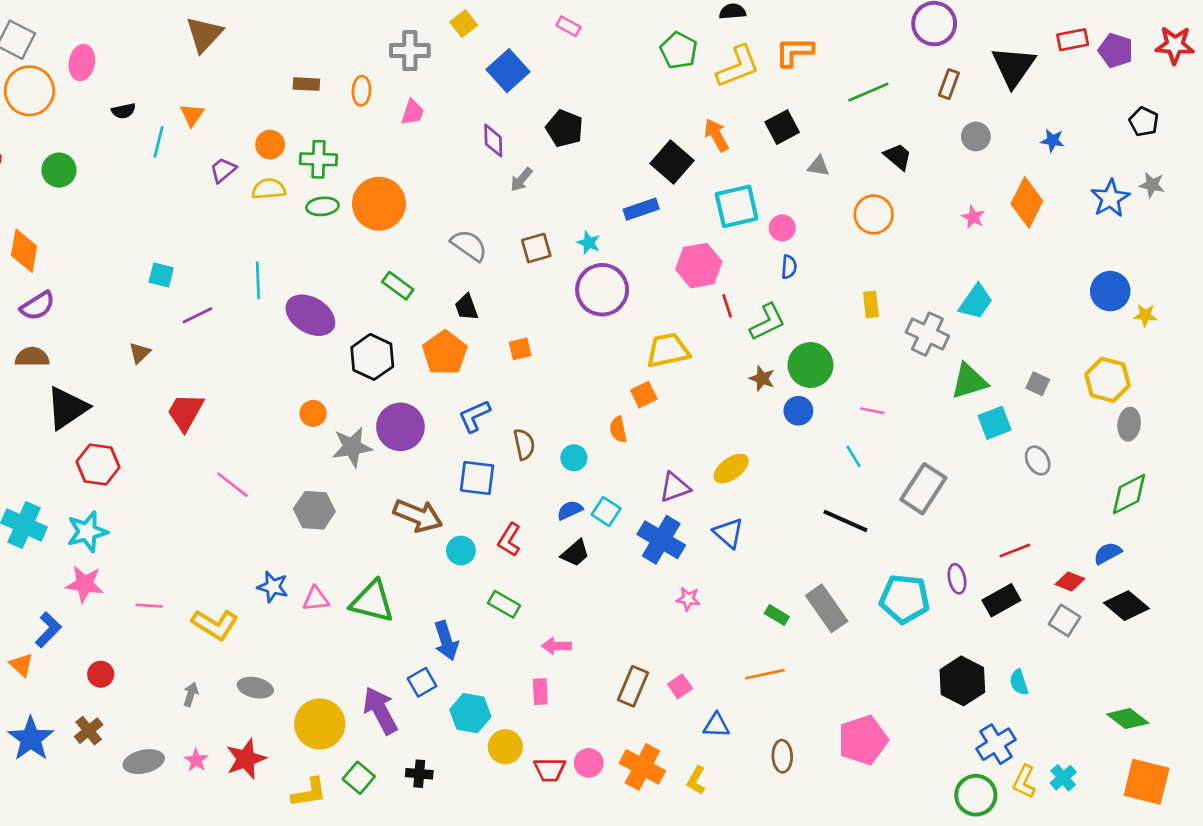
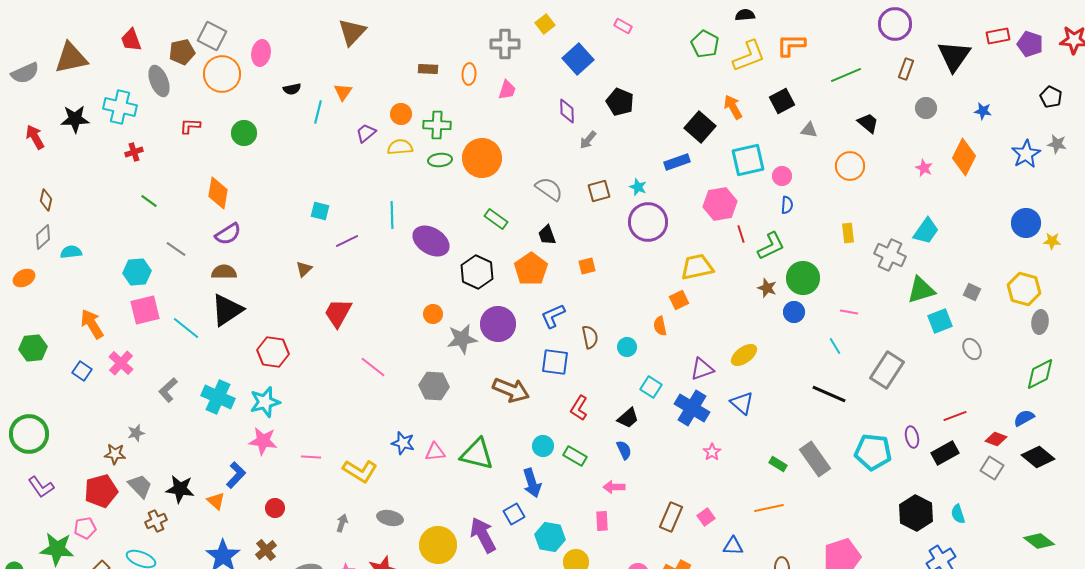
black triangle: (67, 408) -> (227, 310), moved
blue semicircle: (570, 510) -> (624, 450), moved, turned 90
cyan circle: (461, 551) -> (543, 446), moved
pink star: (688, 599) -> (712, 452), turned 30

